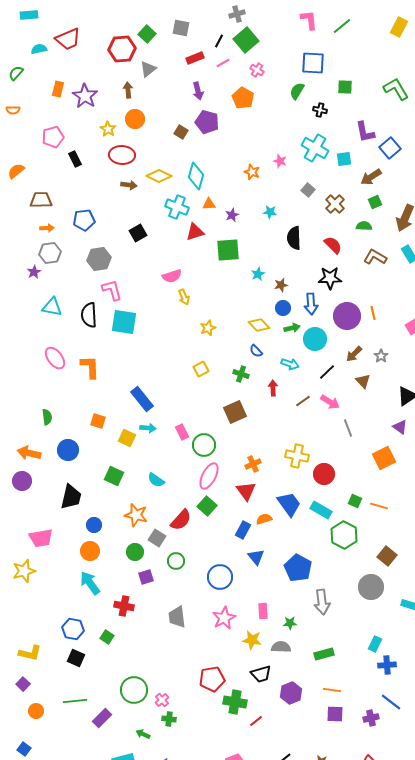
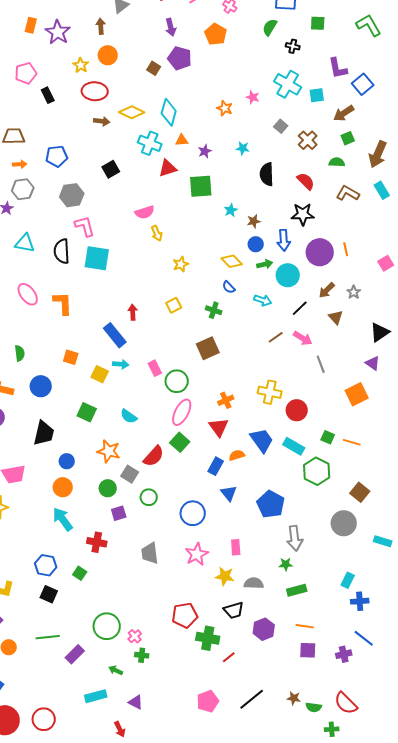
red arrow: (273, 388) -> (133, 312), moved
green star: (290, 623) -> (286, 564), moved

